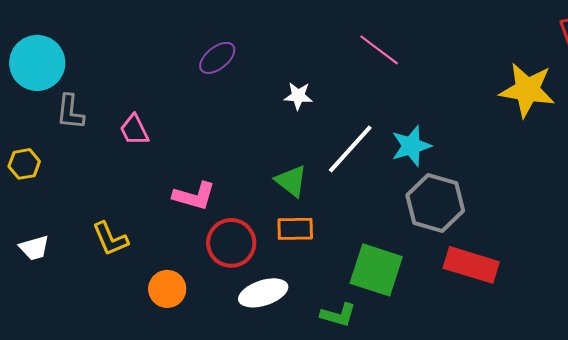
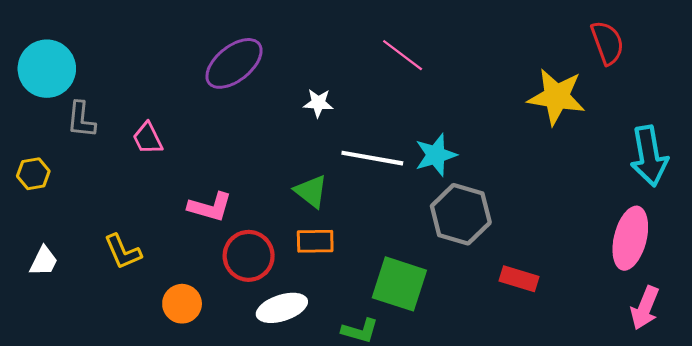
purple ellipse: (217, 58) -> (234, 63), size x1.5
white line: (350, 149) -> (372, 158), turned 58
white trapezoid: (34, 248) -> (44, 261), turned -48
red rectangle: (471, 265) -> (519, 279), moved, size x0.7

